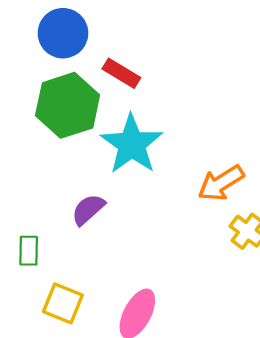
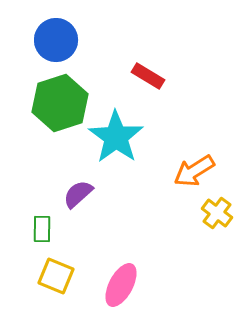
red rectangle: (121, 73) -> (148, 76), moved
green rectangle: (29, 251) -> (42, 229), moved

